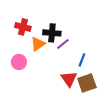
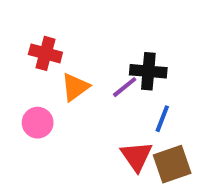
black cross: (52, 33) -> (148, 71), moved

